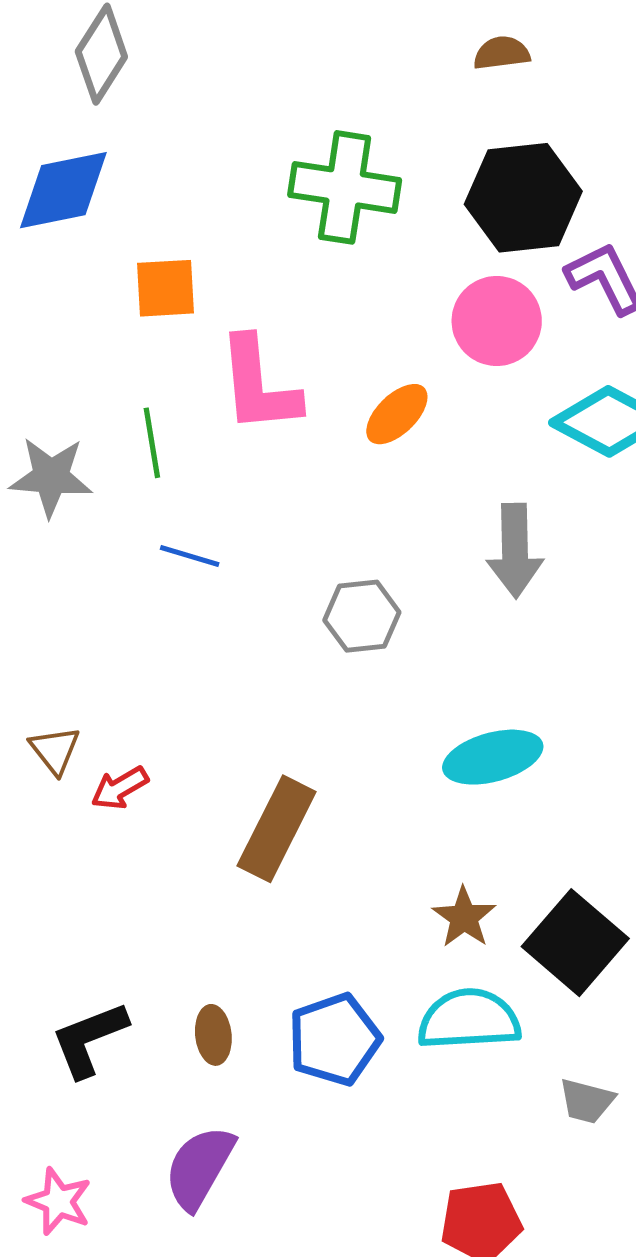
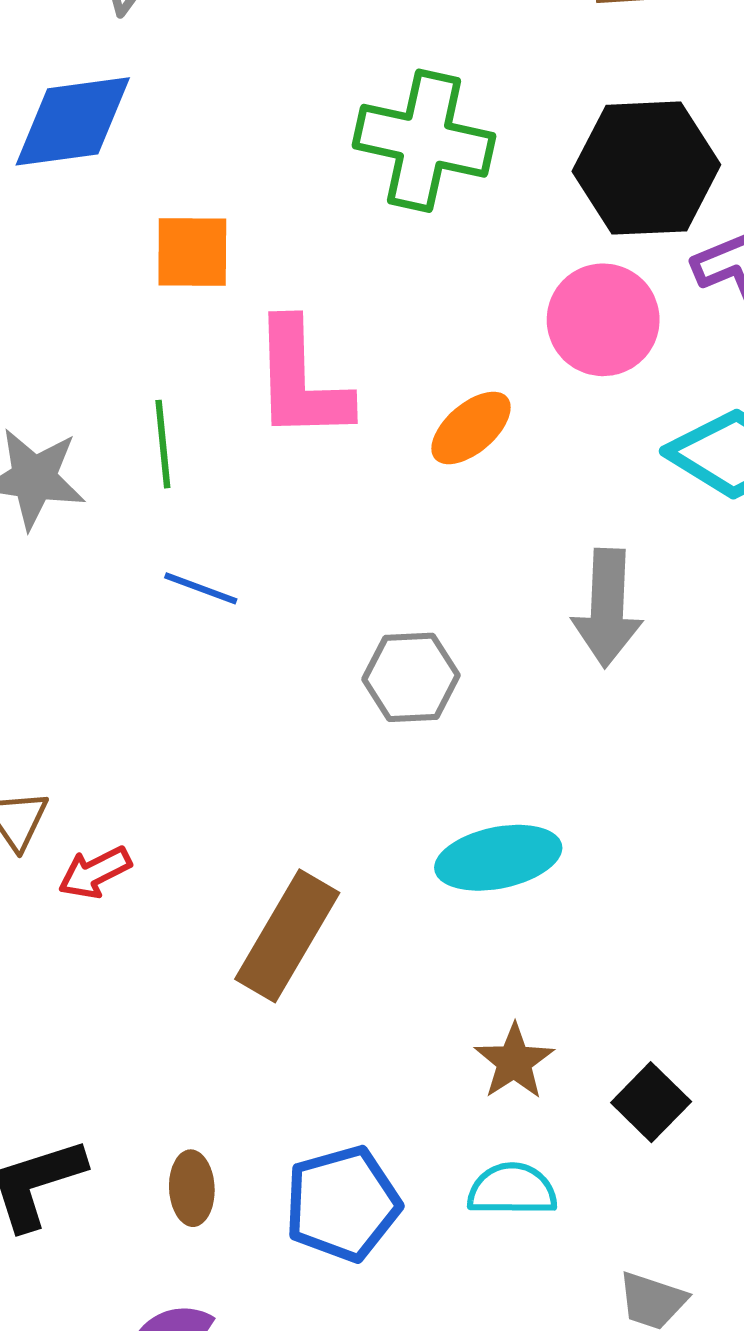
cyan ellipse: (493, 757) -> (498, 858), moved
black square: (575, 943) -> (651, 1102), size x0.6
cyan semicircle: (469, 1019) -> (512, 1190), size x0.7

